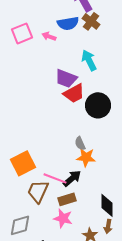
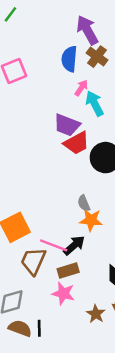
blue semicircle: (68, 23) -> (69, 59), turned 105
pink arrow: (49, 36) -> (81, 88), moved, turned 104

